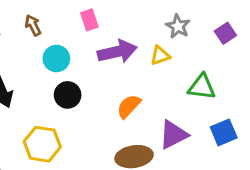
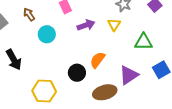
purple arrow: (117, 52) -> (86, 25), size x0.7
yellow triangle: (160, 56) -> (114, 25), turned -32
black circle: (68, 95) -> (77, 73), moved

